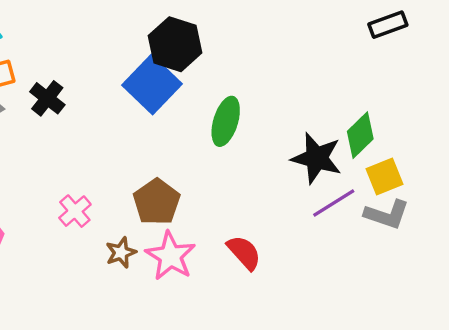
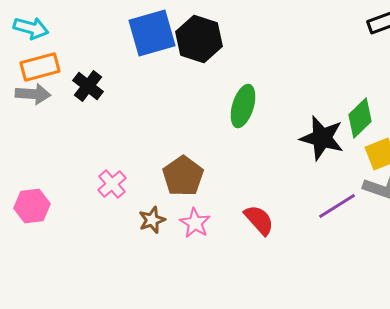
blue square: (152, 84) -> (152, 33), moved, turned 30
purple line: (334, 203) -> (337, 206), moved
pink star: (170, 256) -> (195, 223), size x0.7

